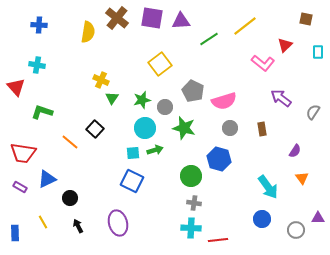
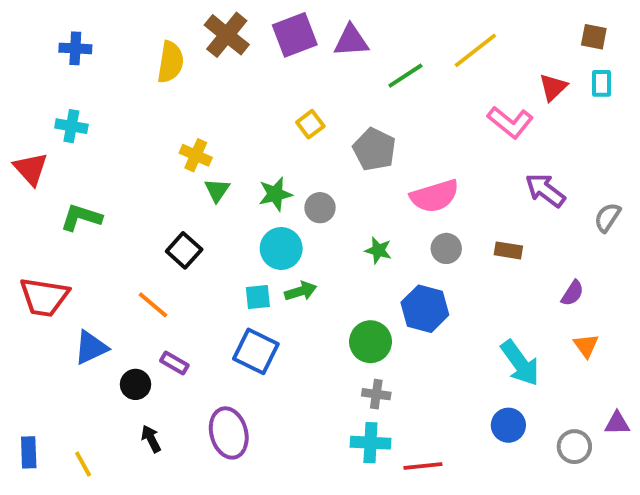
purple square: (152, 18) -> (295, 35), turned -30
cyan rectangle: (318, 52) -> (602, 83), moved
yellow square: (160, 64) -> (310, 124), size x0.6
gray pentagon: (193, 91) -> (374, 149), moved
green star: (184, 128) -> (378, 250), moved, size x0.6
brown rectangle: (262, 129) -> (508, 250), turned -72
orange line: (70, 142) -> (153, 305), moved
purple rectangle: (20, 187) -> (174, 363), moved
yellow line: (43, 222) -> (83, 464), moved

